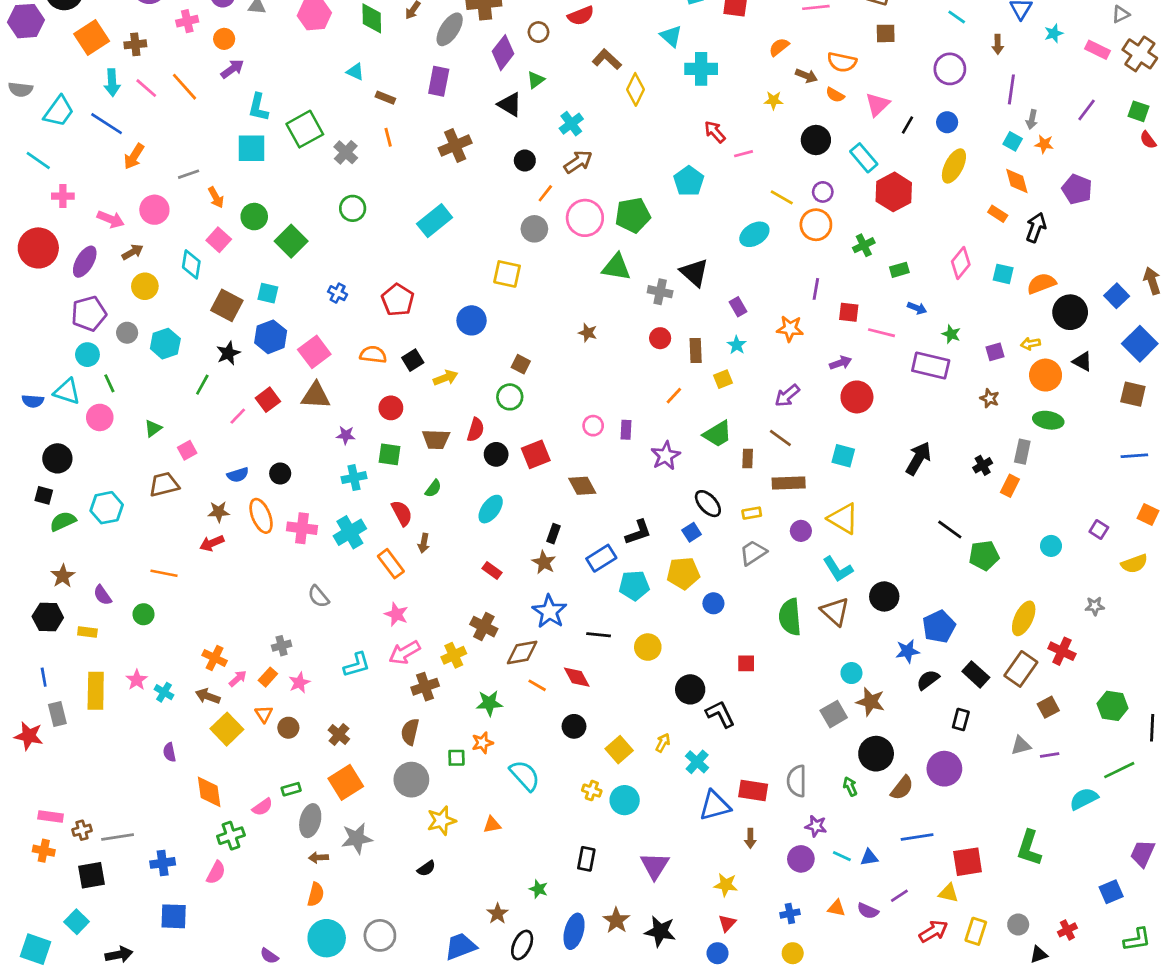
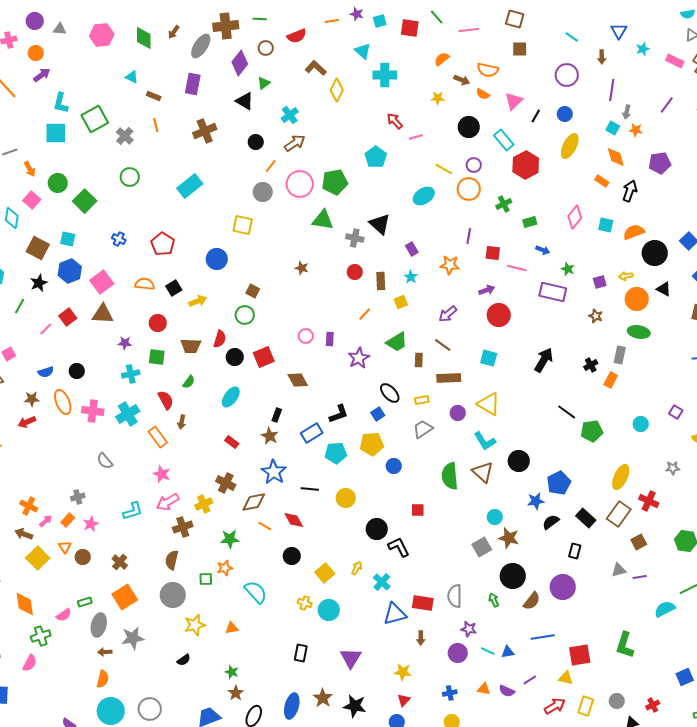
purple pentagon: (1077, 189) -> (660, 163), turned -30
green star: (538, 889) -> (232, 672), moved

